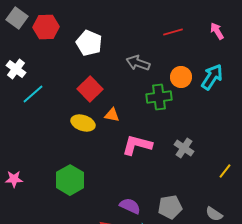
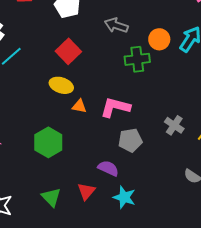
orange triangle: (112, 115) -> (79, 106), moved
gray cross: (184, 148) -> (174, 125), moved
gray pentagon: (170, 207) -> (130, 140), moved

